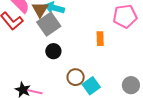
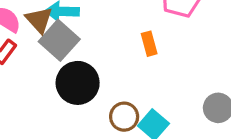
black circle: (53, 51) -> (78, 83), size x1.6

